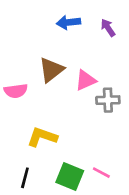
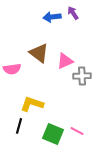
purple arrow: (108, 28) -> (73, 13), moved
brown triangle: (51, 70) -> (39, 53), turned -45
black line: (25, 178) -> (19, 126), moved

